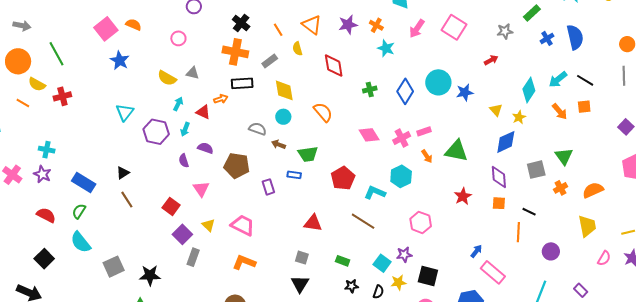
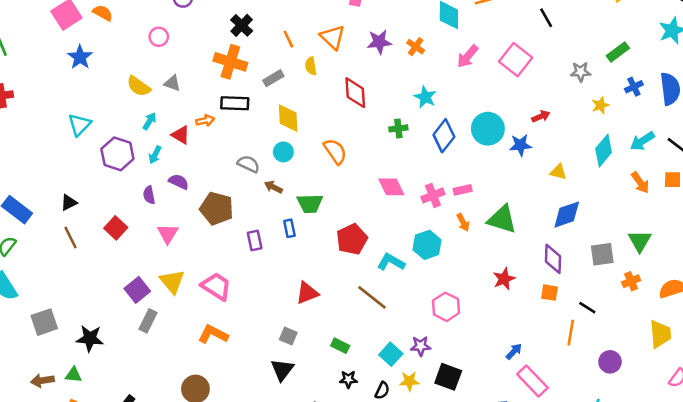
cyan star: (386, 48) -> (425, 97), moved
red arrow: (491, 60) -> (541, 116), moved
yellow triangle: (496, 110) -> (558, 172), turned -40
yellow star: (519, 117) -> (600, 105), moved
blue rectangle: (294, 175) -> (289, 228), turned 64
red square: (171, 206) -> (116, 228), moved
red triangle: (313, 223) -> (307, 293), turned -36
yellow triangle: (208, 225) -> (172, 282), size x1.5

